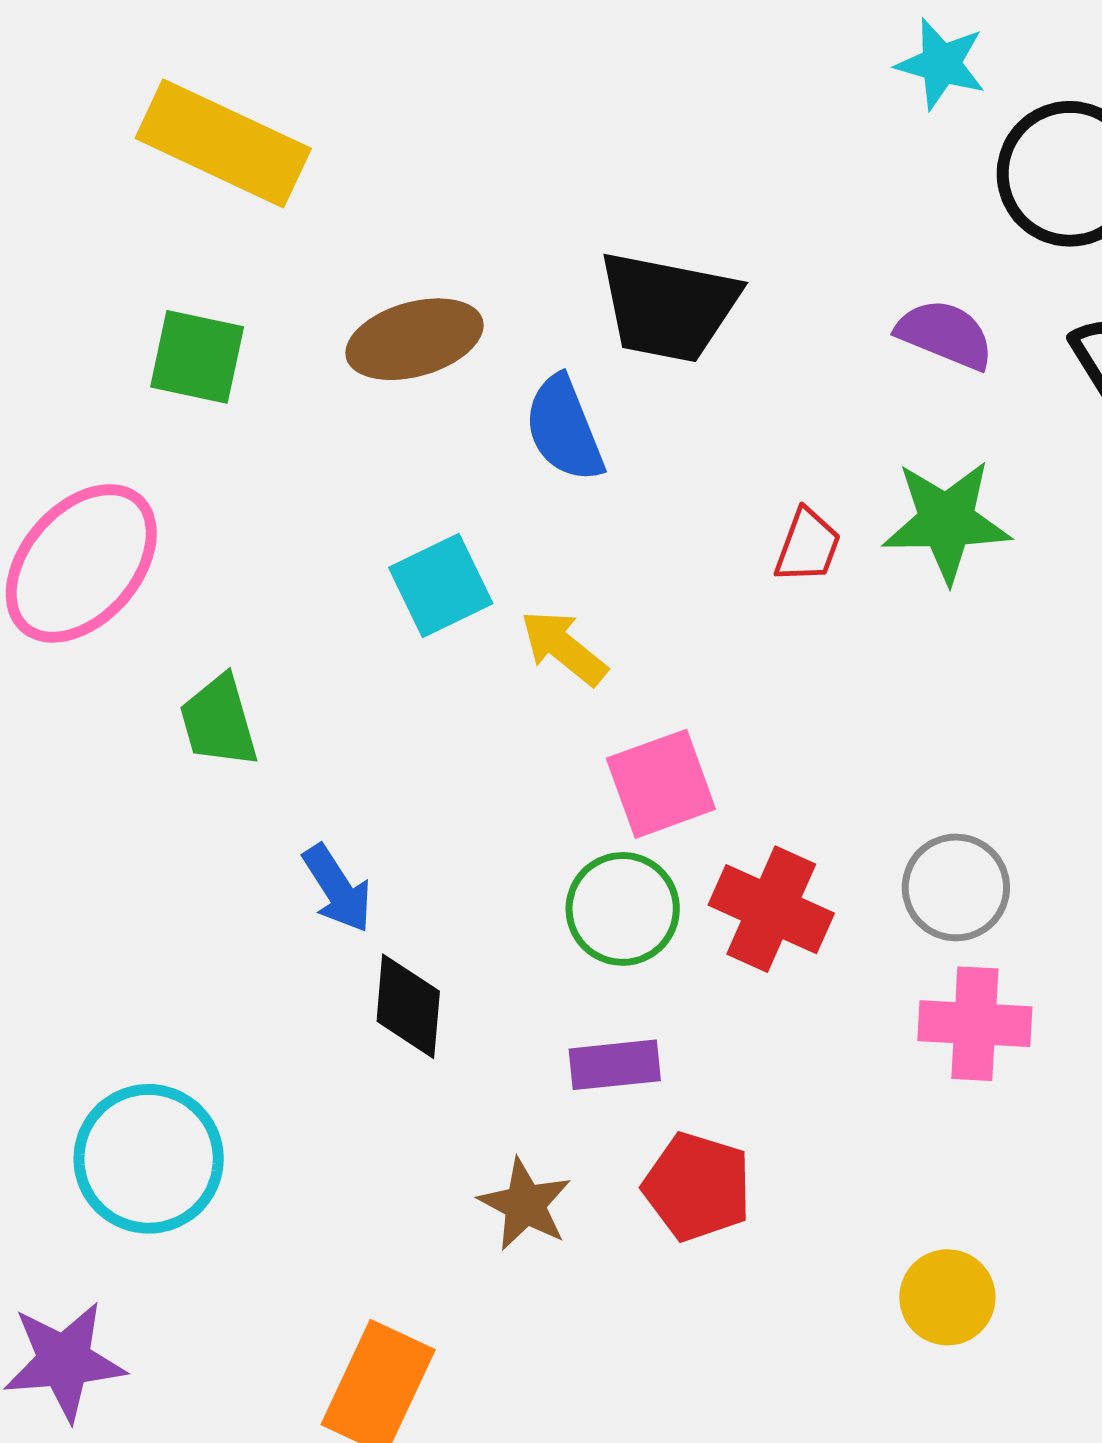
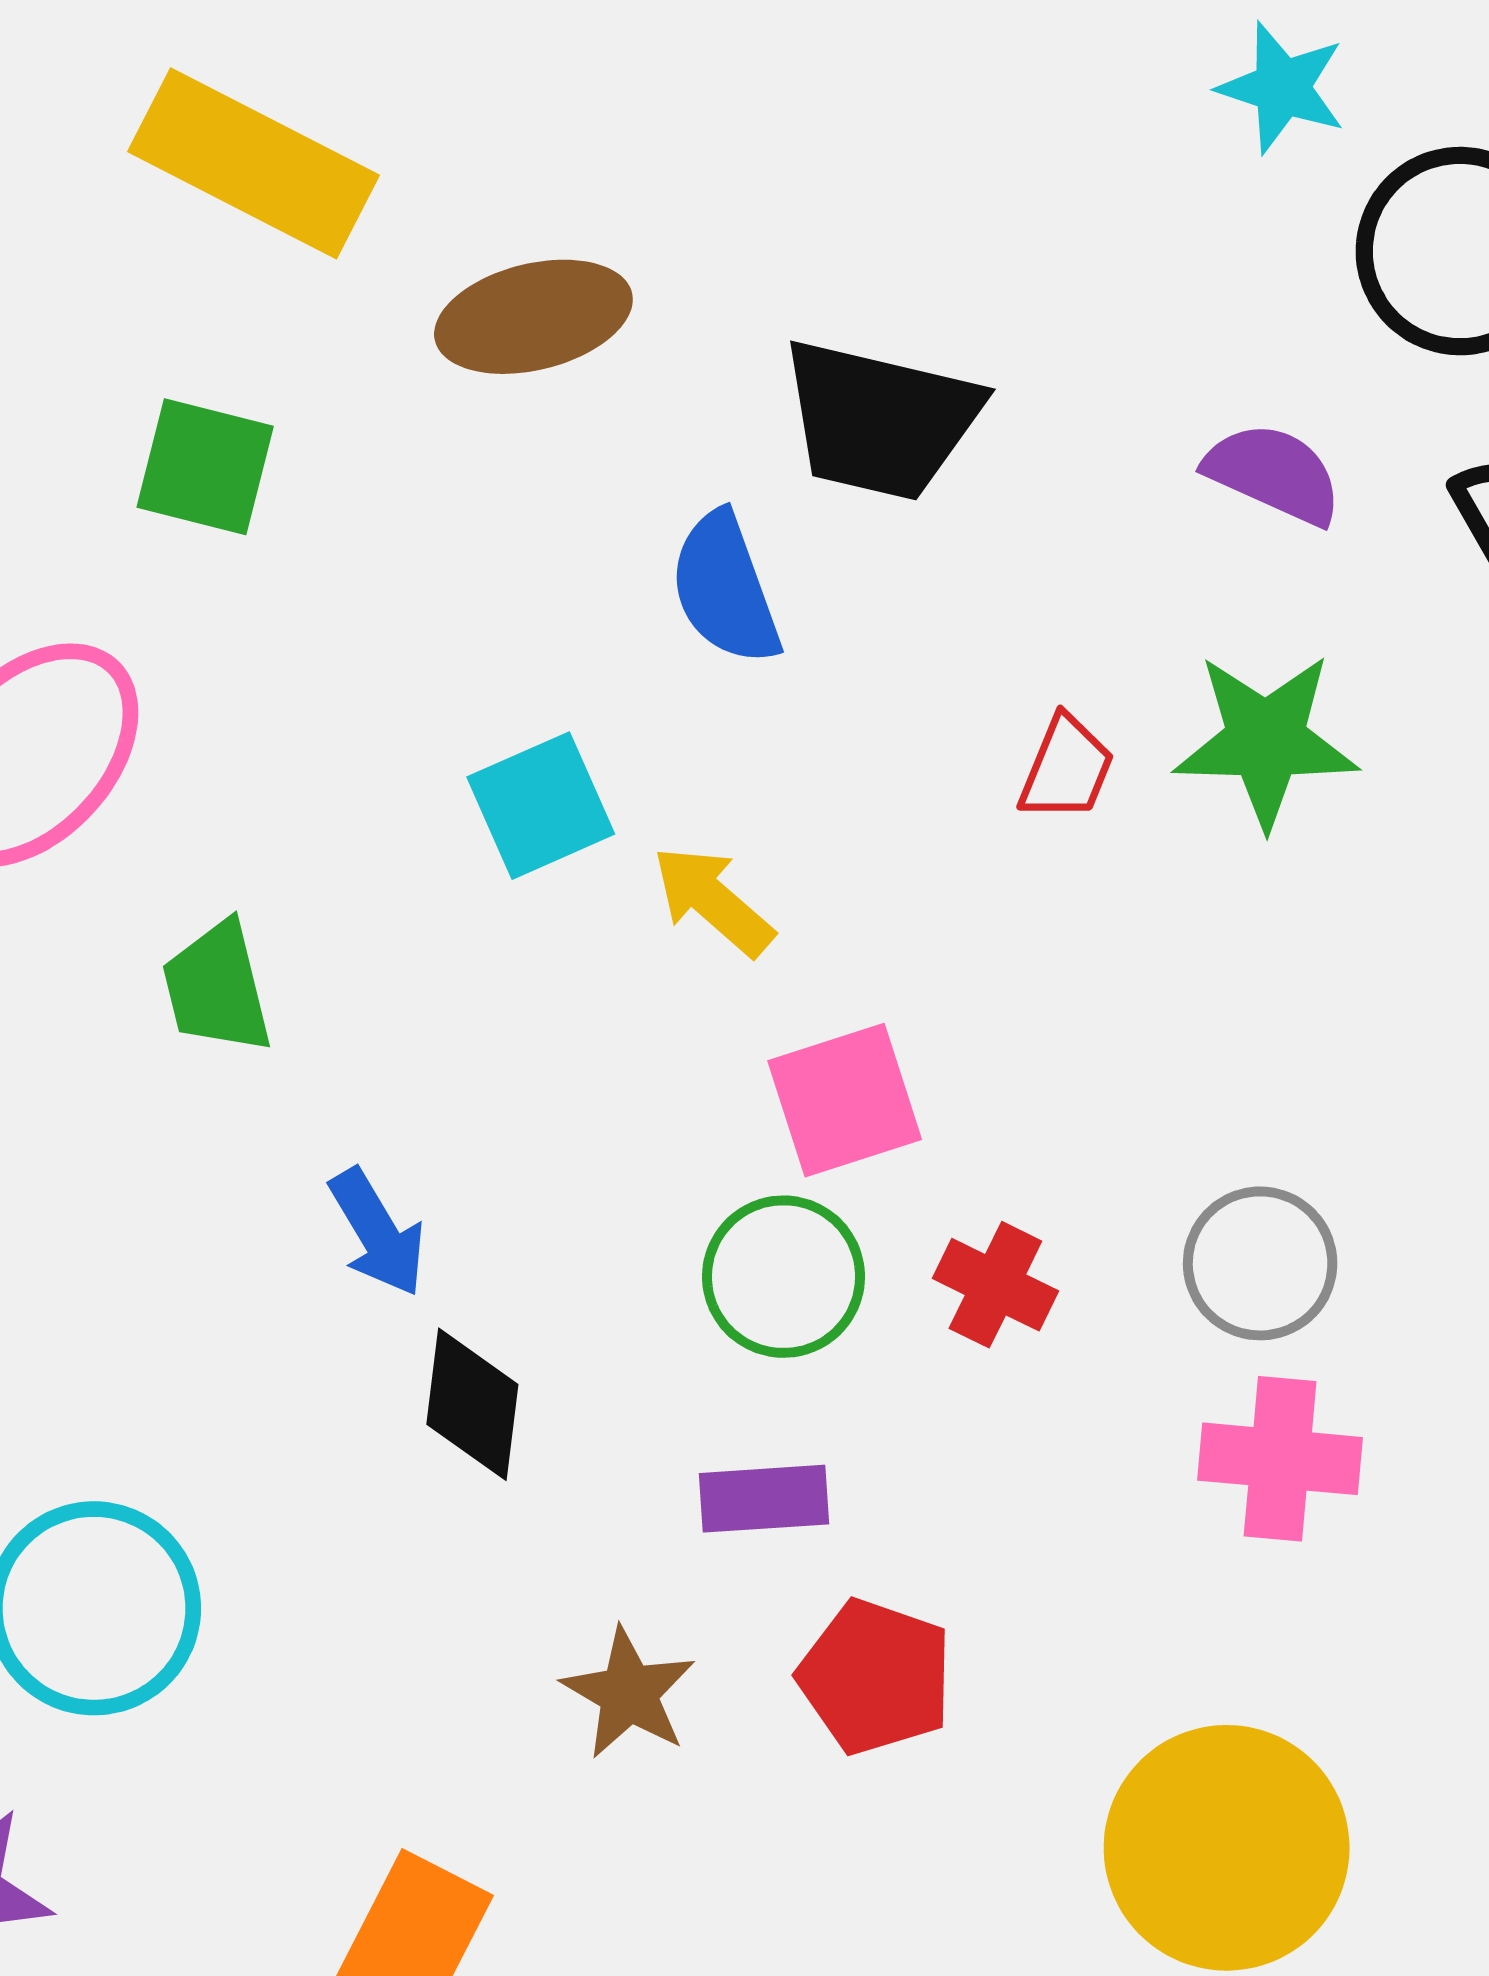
brown ellipse: (414, 339) -> (533, 317), moved
red cross: (771, 909) -> (995, 1285), size x0.7
yellow circle: (947, 1297) -> (1227, 1848), size x1.8

